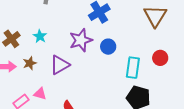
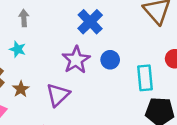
cyan star: (40, 36) -> (18, 49), moved
brown star: (30, 63) -> (21, 89), moved

